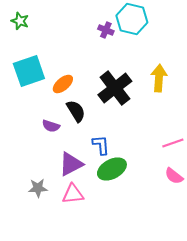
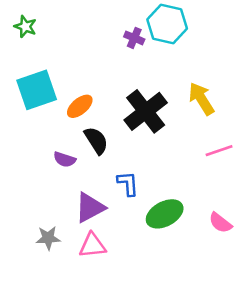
yellow arrow: (159, 78) -> (201, 99), turned -36
pink line: (173, 143) -> (219, 151), moved
green ellipse: (112, 169) -> (165, 214), moved

